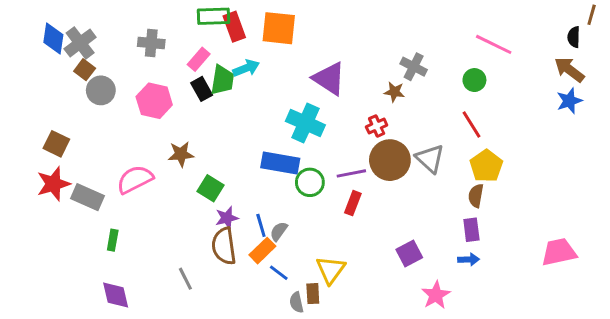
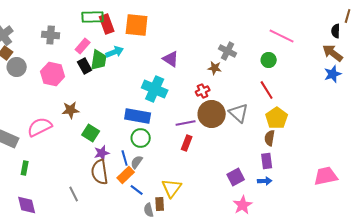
purple triangle: (329, 79) -> (171, 59), size x0.7
green circle: (310, 182) -> (141, 138), moved
purple square: (409, 253) -> (236, 177), moved

